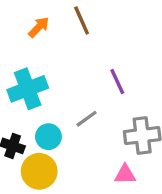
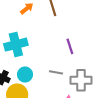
gray line: (87, 119) -> (56, 72), moved, turned 40

